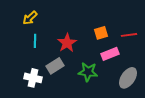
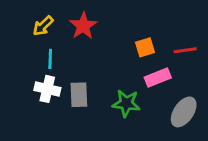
red star: (67, 43) -> (83, 26), moved
gray rectangle: (55, 66) -> (79, 95), turned -60
white cross: (33, 78) -> (47, 89), moved

